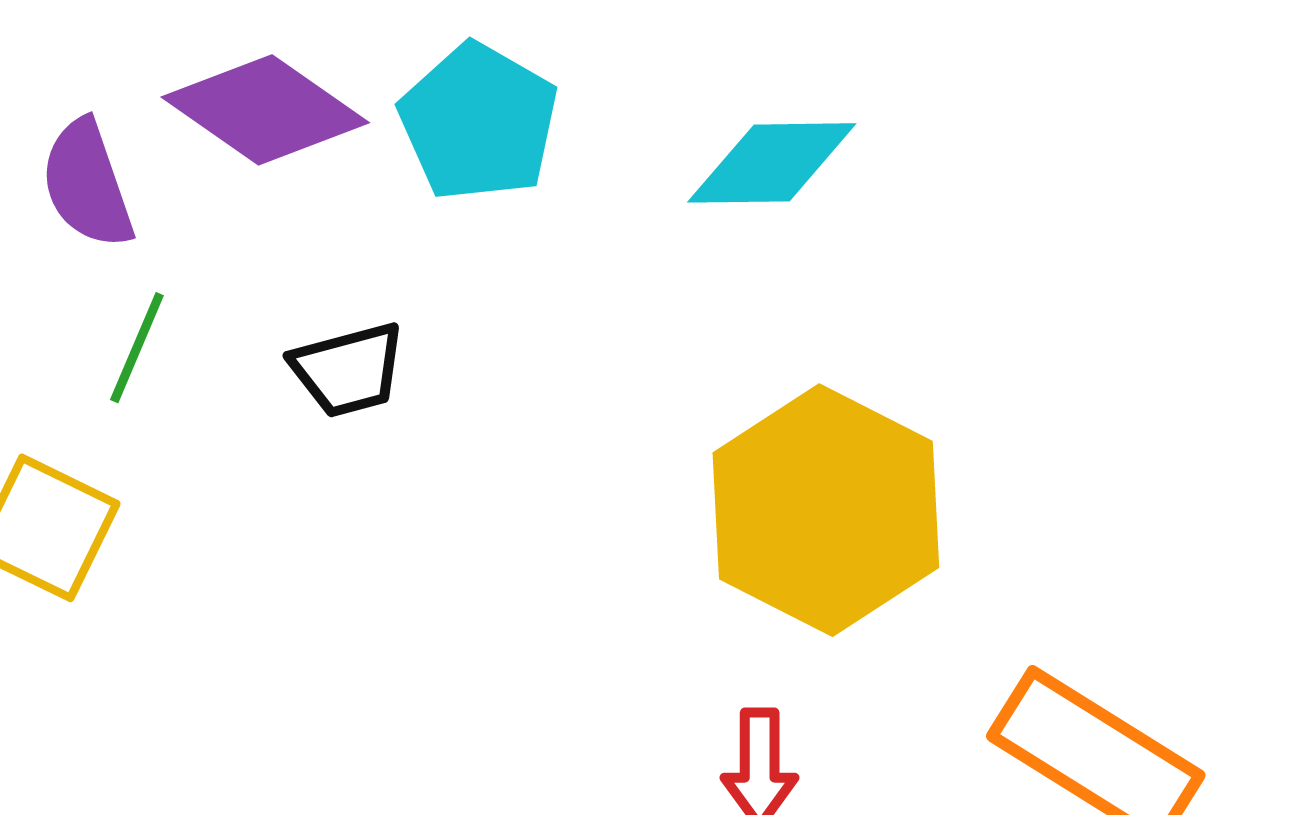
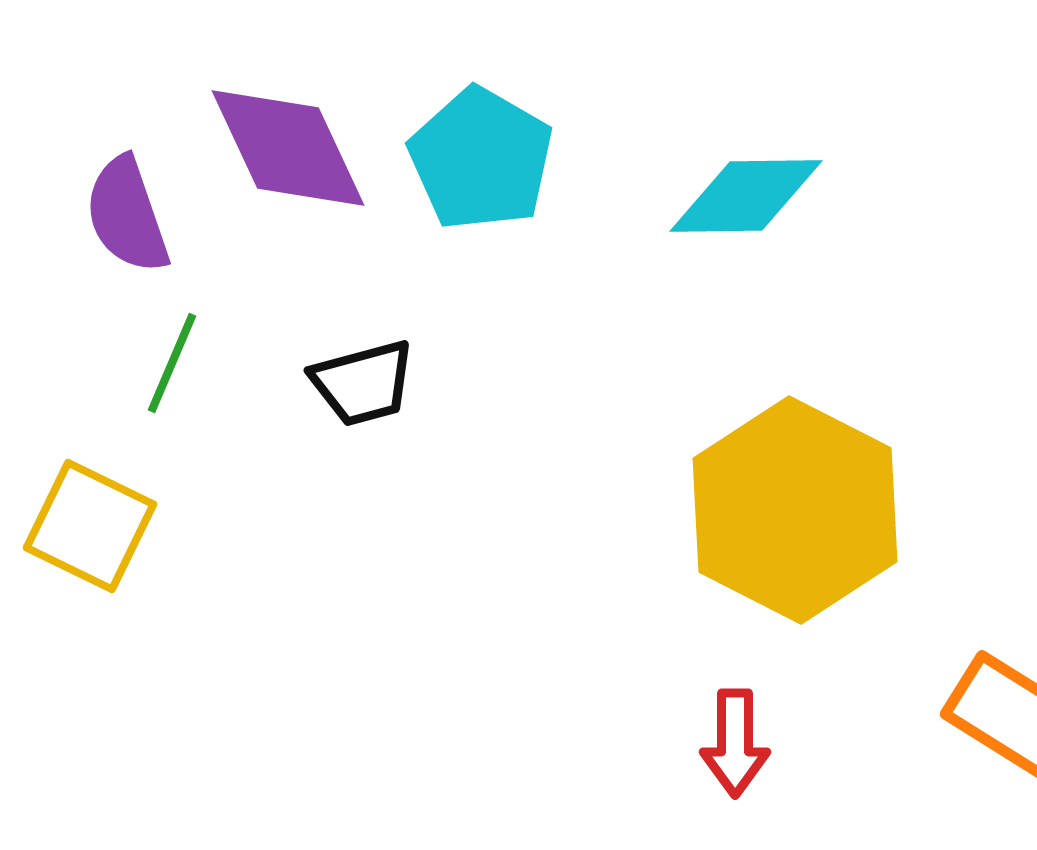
purple diamond: (265, 110) -> (288, 148), turned 30

